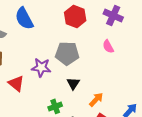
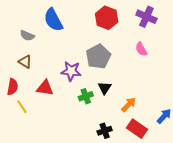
gray pentagon: (67, 53) -> (98, 56), turned -30
red triangle: (16, 83) -> (45, 88), turned -30
green cross: (55, 106) -> (86, 96), moved

